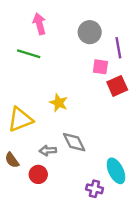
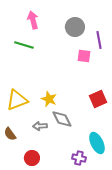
red square: (117, 86) -> (98, 99), moved
yellow star: (59, 103) -> (49, 99), moved
red circle: (38, 174) -> (32, 158), moved

